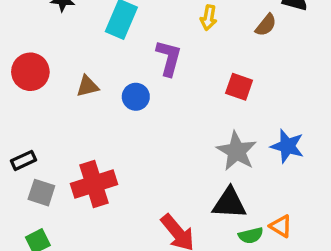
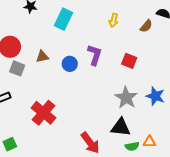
purple L-shape: (169, 58) -> (95, 55), moved
red cross: (94, 184) -> (44, 113), turned -35
gray square: (41, 193) -> (17, 68), moved
orange triangle: (281, 226) -> (150, 142), turned -32

